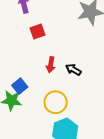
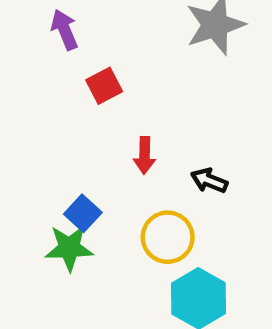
black arrow: (73, 70) -> (209, 181), moved

